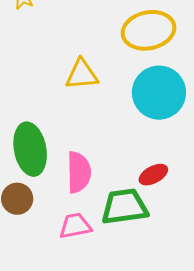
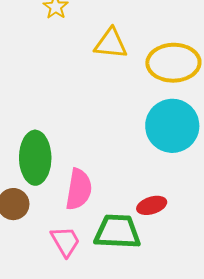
yellow triangle: (82, 74) -> (111, 44), moved
pink trapezoid: (75, 226) -> (65, 241), turned 60

